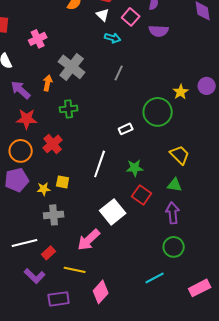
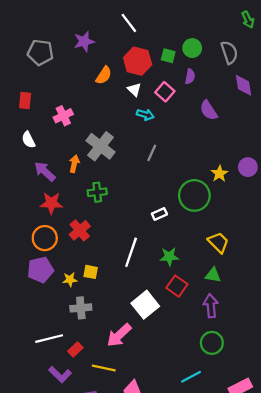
purple semicircle: (159, 31) -> (209, 110), moved, turned 54

